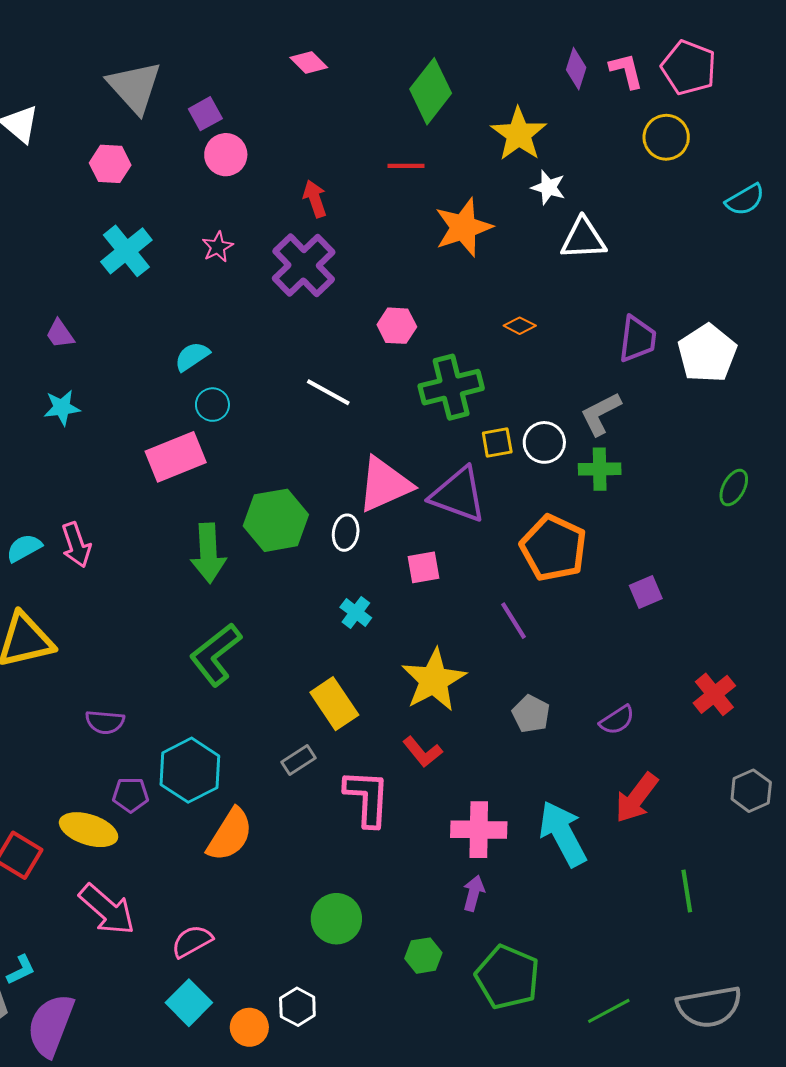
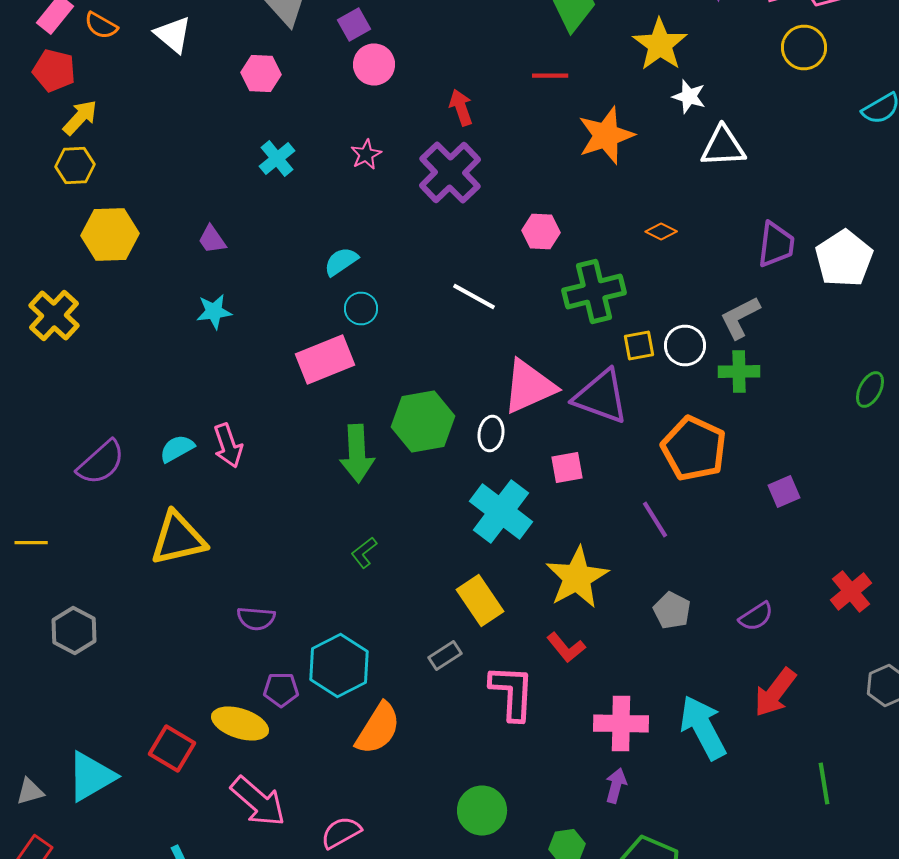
cyan cross: (126, 251) -> (277, 158), size x0.7
cyan cross: (356, 612) -> (501, 512), size x2.0
green L-shape: (216, 654) -> (364, 552), size x0.5

